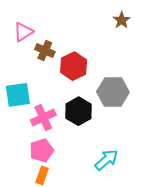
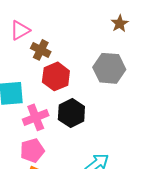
red hexagon: (74, 66) -> (56, 76), moved
gray hexagon: (113, 92) -> (109, 68), moved

